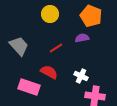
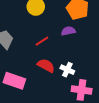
red semicircle: (49, 72) -> (46, 66), moved

